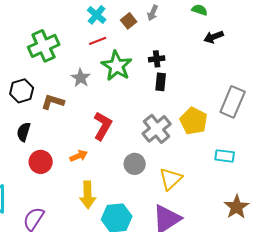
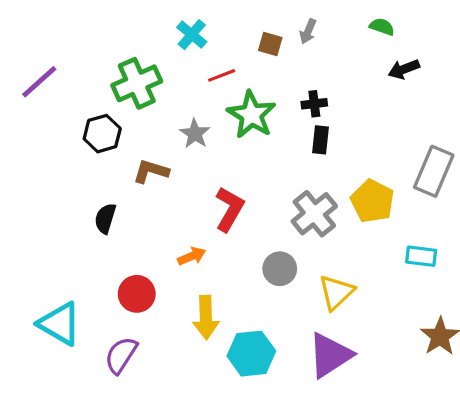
cyan cross: (97, 15) -> (192, 35), moved
brown square: (129, 21) -> (270, 44), turned -35
black hexagon: (22, 91) -> (102, 134), moved
red circle: (41, 162) -> (137, 294), moved

